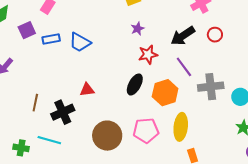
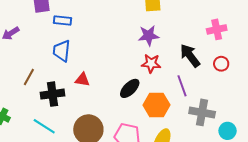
purple star: (138, 29) -> (149, 36), size x1.5
black arrow: (183, 36) -> (190, 56), turned 70
blue trapezoid: (80, 42) -> (62, 51), moved, turned 50
cyan line: (49, 140) -> (44, 126), moved

